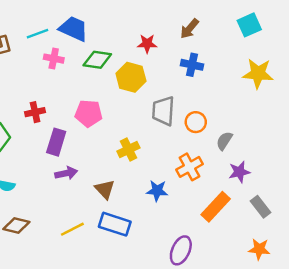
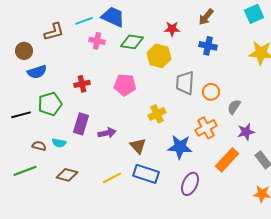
purple rectangle: (56, 142) -> (81, 124), moved
blue star: (157, 191) -> (180, 147), size x1.4
purple ellipse: (181, 250) -> (190, 184), moved

